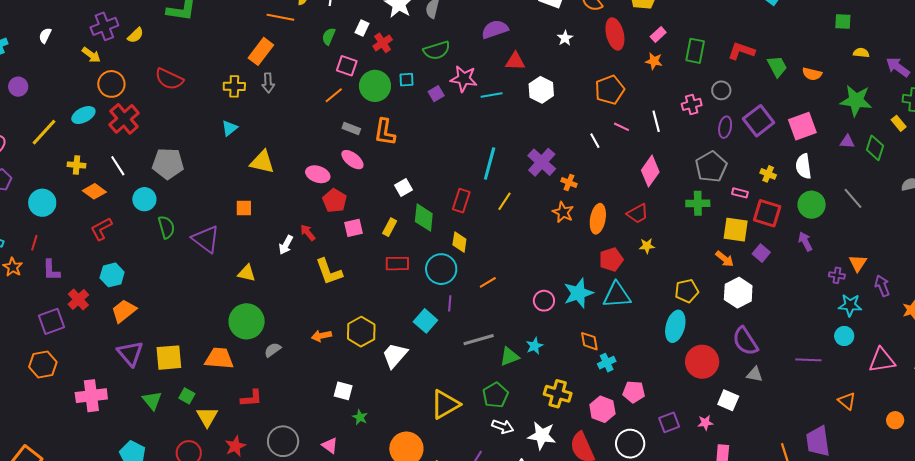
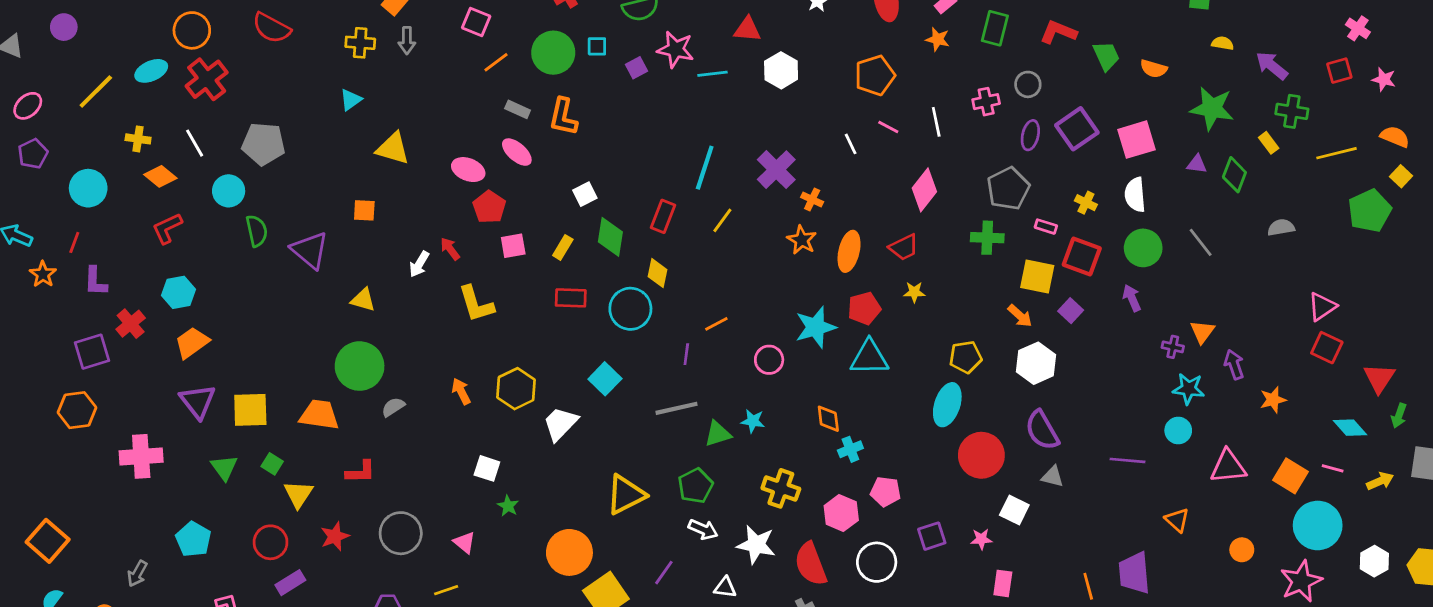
pink square: (347, 66) -> (476, 22), moved
orange line: (488, 282) -> (716, 324), moved
cyan star: (578, 293) -> (816, 327), moved
purple line: (450, 303) -> (686, 354), moved
orange arrow: (321, 336) -> (461, 391), turned 72
cyan star: (535, 346) -> (753, 421), turned 30

